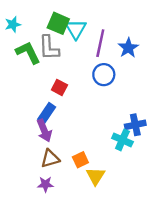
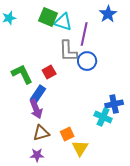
cyan triangle: (76, 29) -> (63, 22), turned -42
gray L-shape: (49, 48) -> (68, 51), moved
blue star: (128, 48) -> (108, 14), moved
green L-shape: (28, 52) -> (22, 74), moved
red square: (59, 87) -> (49, 72), turned 32

